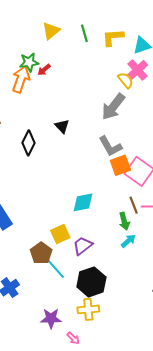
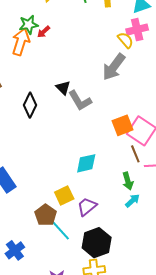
pink cross: (138, 70) -> (137, 30), turned 30
gray L-shape: (110, 146) -> (80, 101), moved
brown line: (134, 205) -> (135, 154), moved

